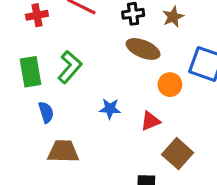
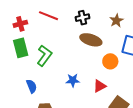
brown star: (173, 17) -> (116, 21), moved
green rectangle: (31, 72) -> (21, 48), moved

